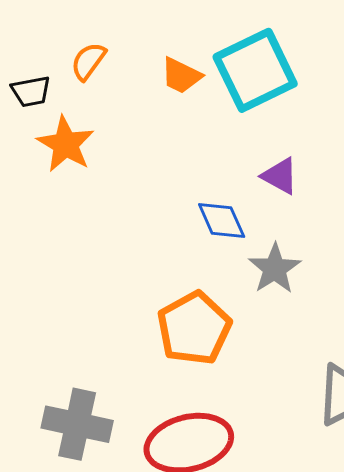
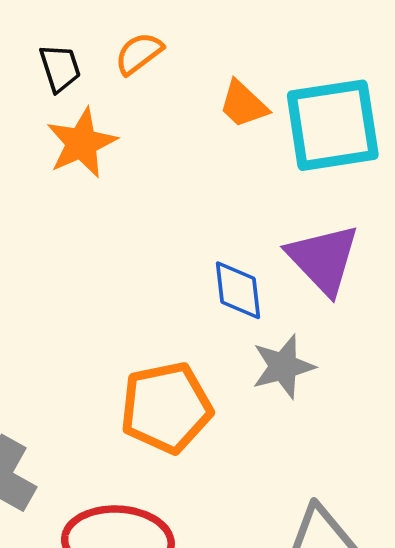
black trapezoid: (31, 91) -> (60, 68), turned -114
purple triangle: (280, 176) -> (323, 259), size x1.6

